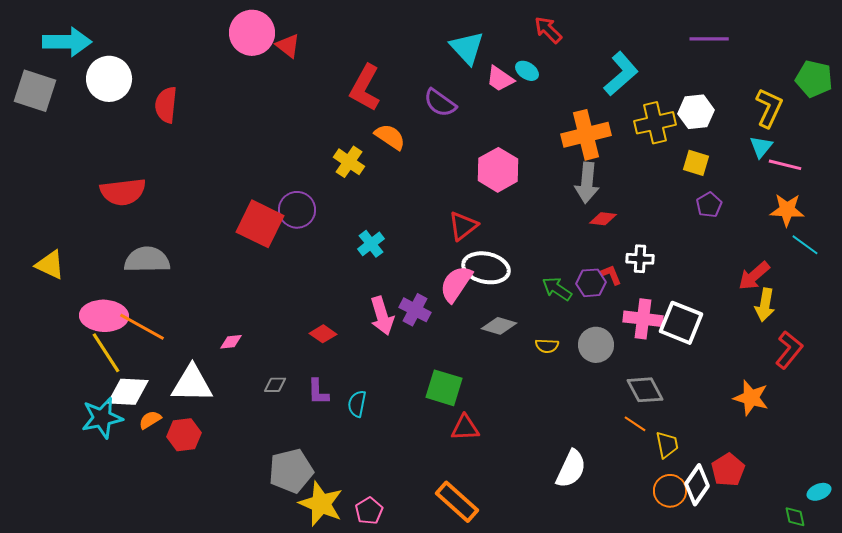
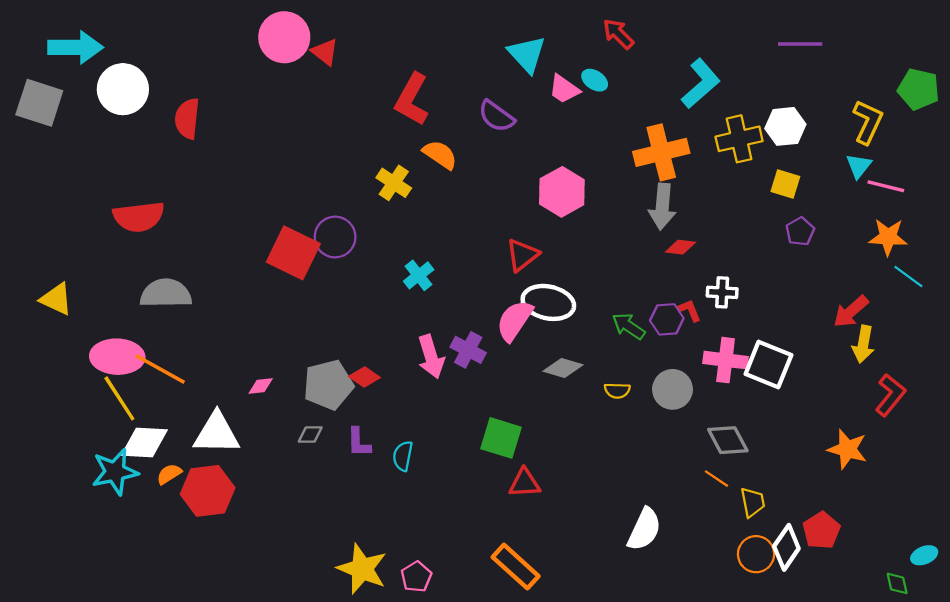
red hexagon: (184, 435) -> (208, 491), size x1.4
gray pentagon: (291, 471) -> (328, 385), moved

